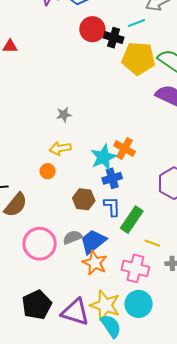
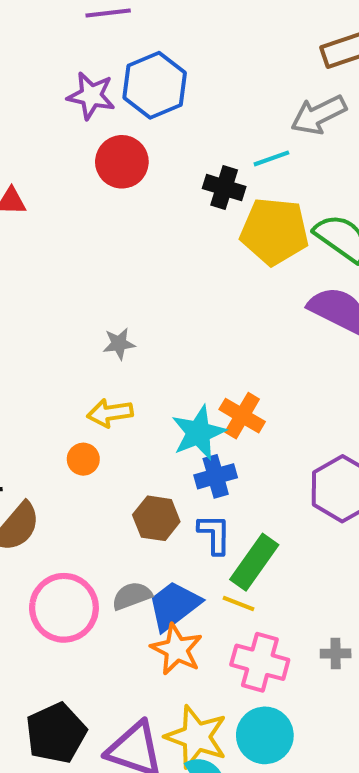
red circle: (92, 29) -> (122, 162), moved
yellow line: (152, 243) -> (238, 604), moved

